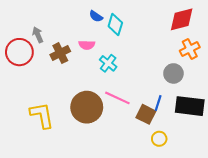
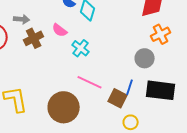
gray arrow: (38, 35) -> (22, 19), moved, turned 119
pink semicircle: (87, 45) -> (60, 30), turned 35
brown circle: (87, 107) -> (64, 107), moved

